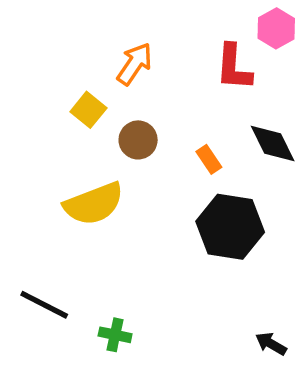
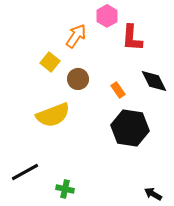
pink hexagon: (276, 28) -> (107, 16), moved
black line: (44, 305) -> (25, 172), turned -56

